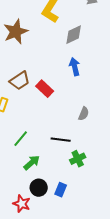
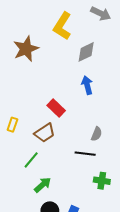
brown trapezoid: (20, 81) -> (45, 133), moved
black line: (61, 140) -> (85, 154), moved
green cross: (78, 159) -> (102, 181), moved, turned 35

